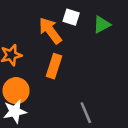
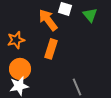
green triangle: (102, 24) -> (90, 15), turned -42

